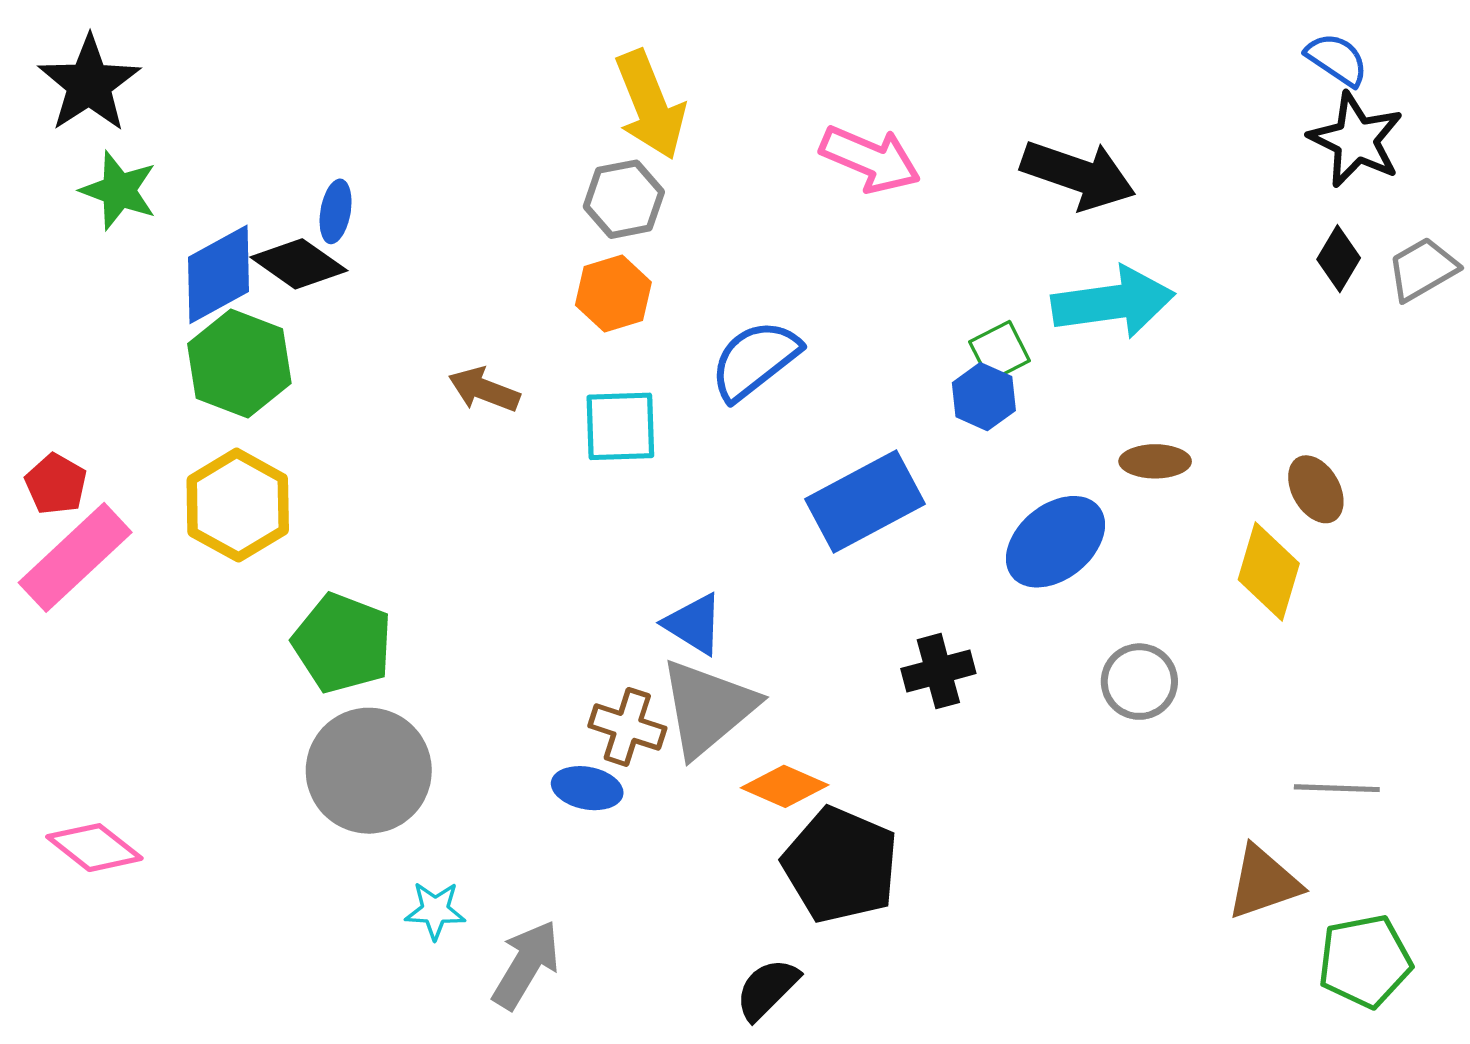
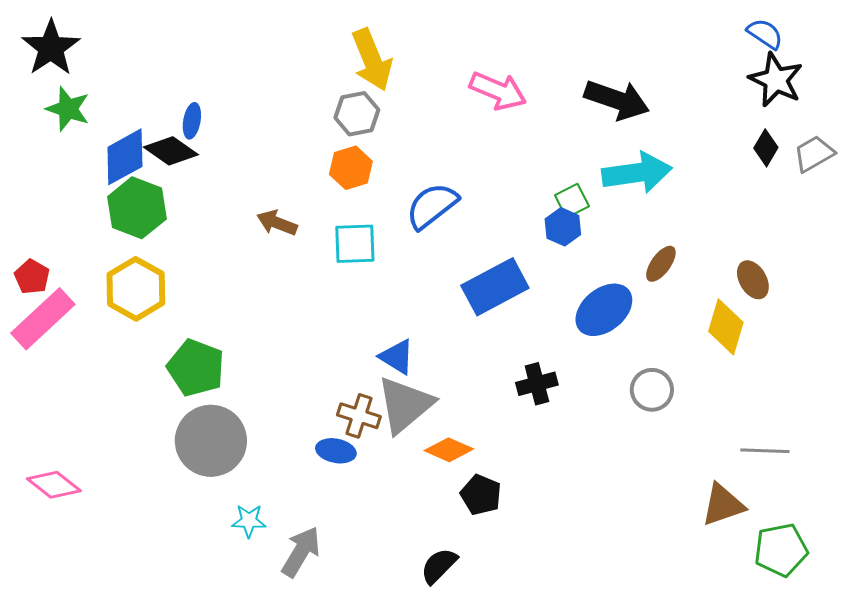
brown ellipse: (1155, 461) -> (661, 264), turned -54
black pentagon: (841, 865) -> (481, 495), size x0.6

